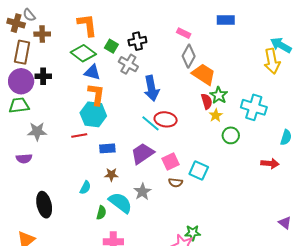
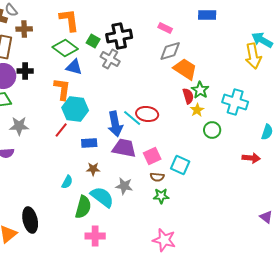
black cross: (137, 41) -> (119, 36), size x1.4
gray diamond: (189, 56) -> (170, 51), turned 45
blue arrow: (151, 88) -> (115, 124), moved
orange L-shape: (96, 94) -> (62, 89), moved
red line: (79, 135) -> (61, 130), turned -42
purple trapezoid: (142, 154) -> (124, 148), turned 45
gray star: (142, 192) -> (124, 186), turned -30
black ellipse: (44, 205) -> (30, 220), moved
green semicircle: (101, 213) -> (83, 207), size x1.6
green star: (193, 233) -> (161, 196), moved

